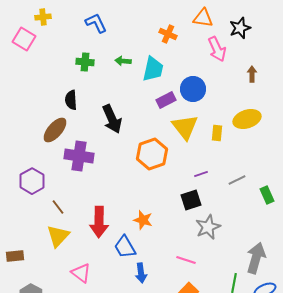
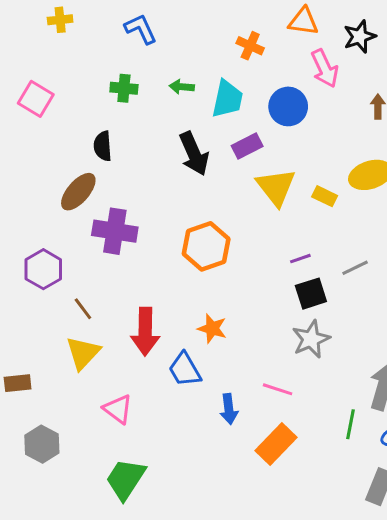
pink square: (24, 39) -> (36, 99), moved
blue circle: (193, 89) -> (288, 106), moved
black arrow: (112, 119) -> (194, 154), moved
yellow rectangle: (217, 133) -> (325, 196), turned -70
orange hexagon: (152, 154) -> (206, 246), moved
black square: (191, 200) -> (311, 294), moved
blue arrow: (141, 273) -> (229, 409), moved

